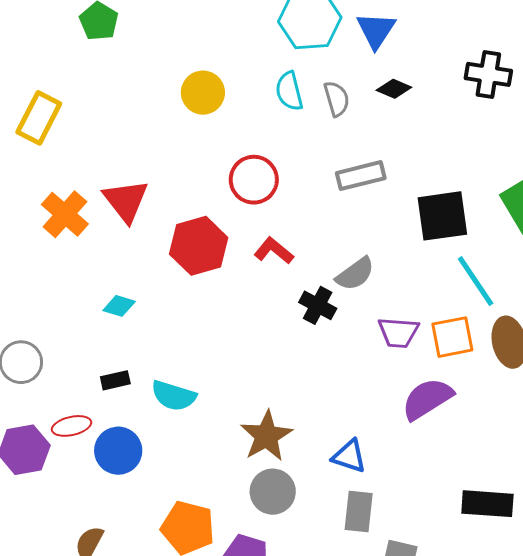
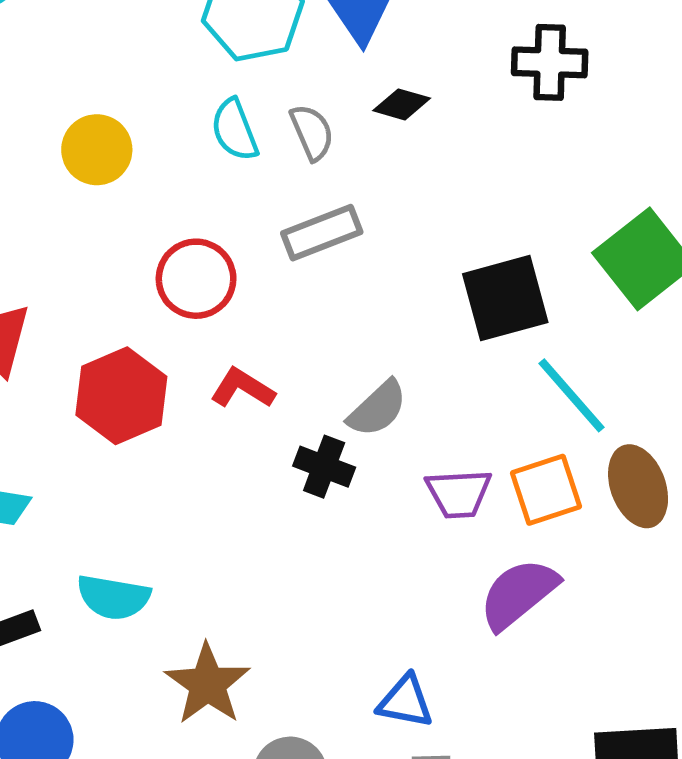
gray rectangle: (361, 176) -> (322, 233), moved
cyan semicircle: (174, 396) -> (113, 597), moved
brown star: (266, 436) -> (207, 684), moved

